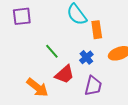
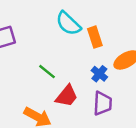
blue cross: (86, 57) -> (99, 74), moved

